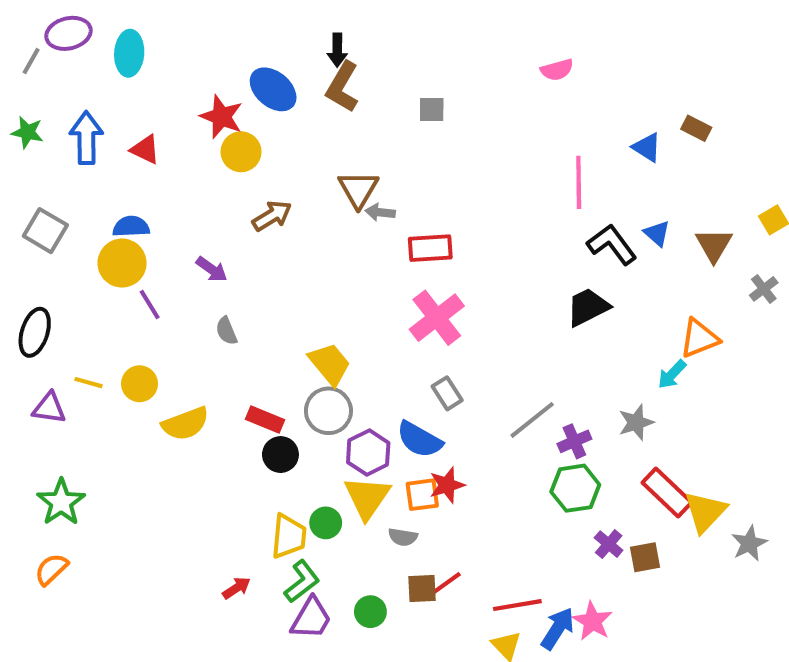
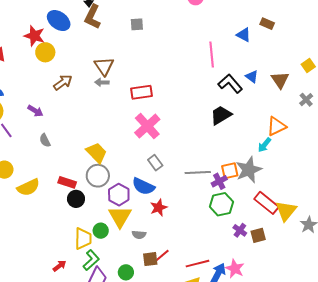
gray arrow: (380, 212) -> (102, 82), moved
gray line: (532, 420) -> (198, 172), turned 40
gray star: (636, 422) -> (249, 170), size x1.5
orange square: (422, 495) -> (230, 171), moved

